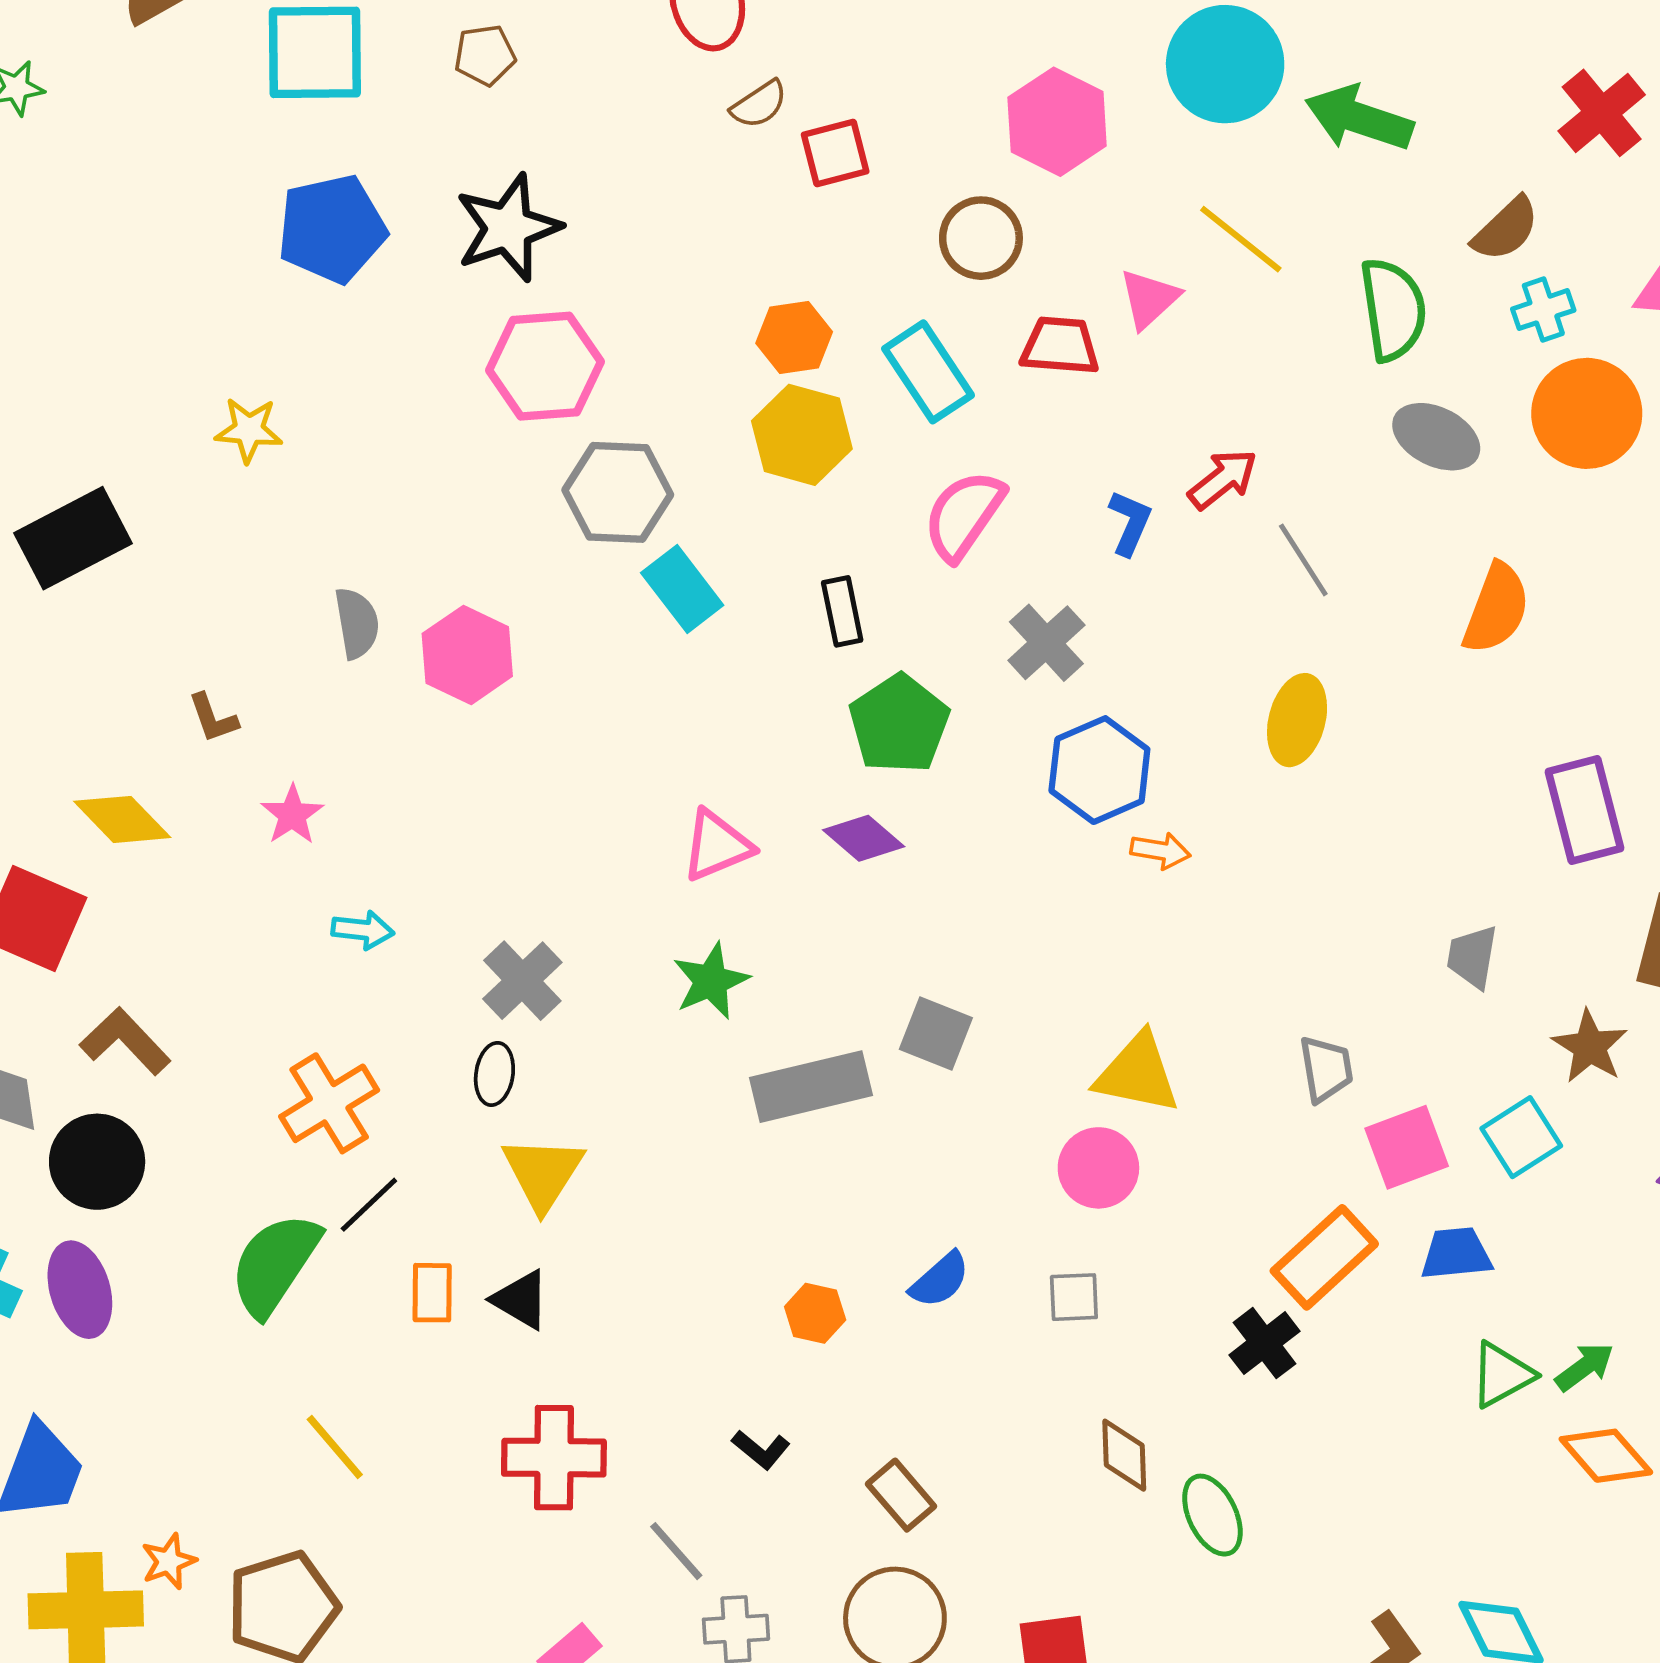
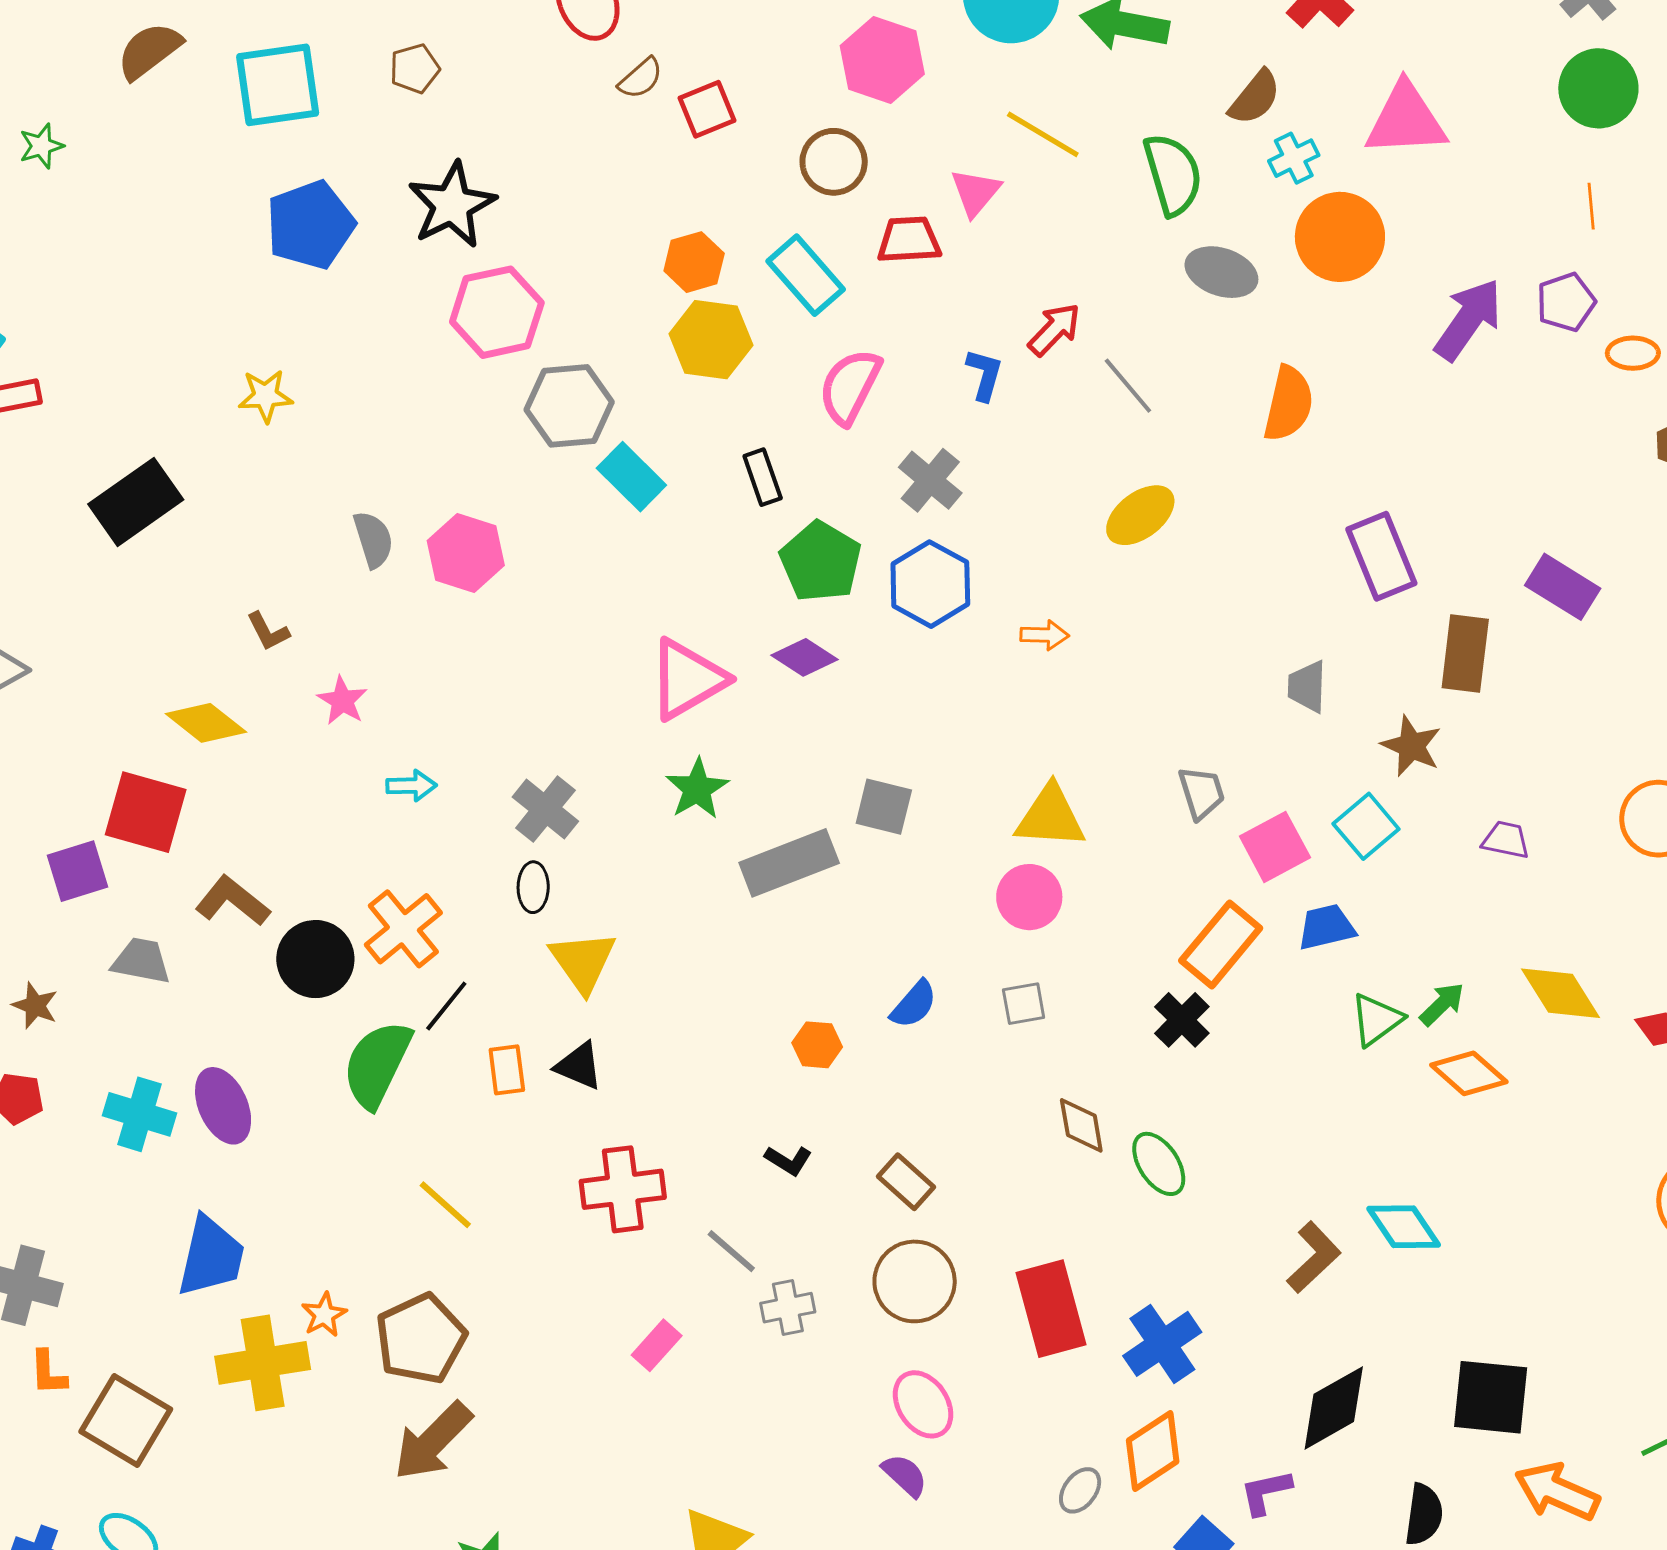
yellow ellipse: (1297, 720) -> (1140, 515), turned 46
blue hexagon: (1099, 770) -> (930, 584), moved
pink triangle: (717, 846) -> (687, 679), size x1.4
black circle: (97, 1162) -> (315, 959), moved

